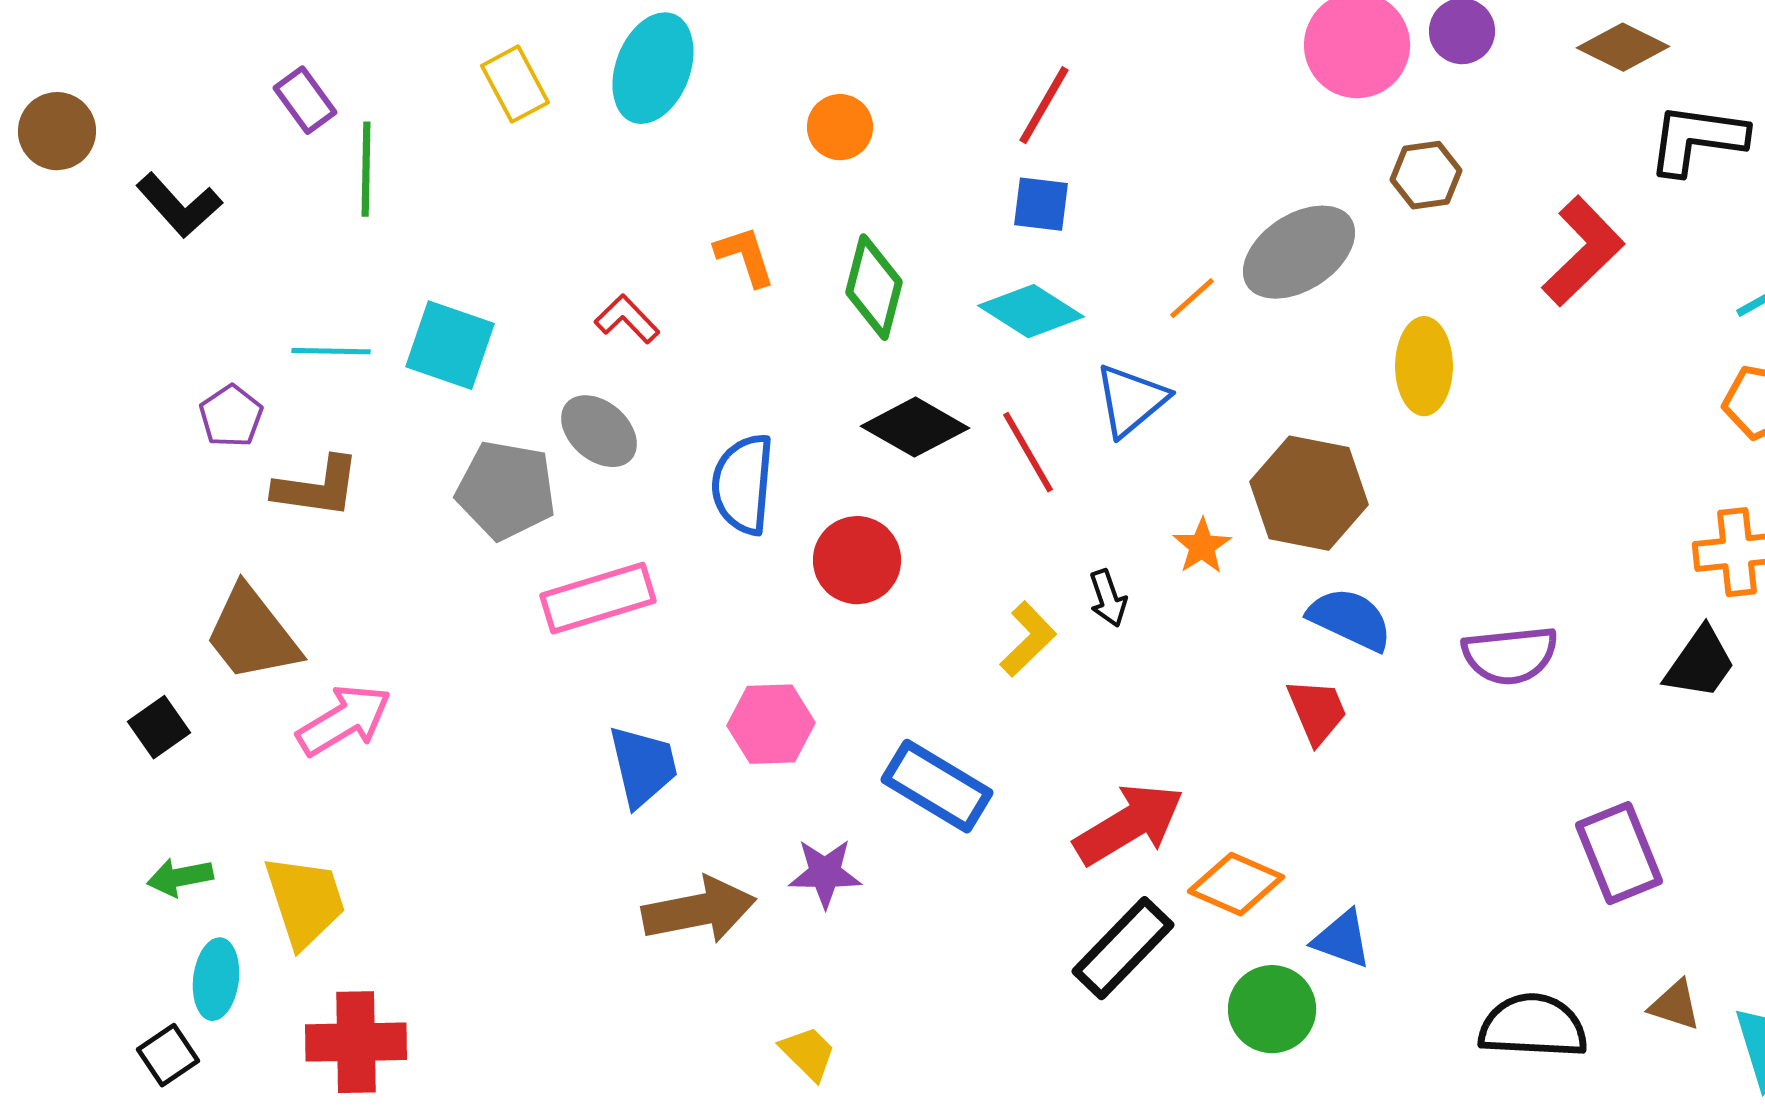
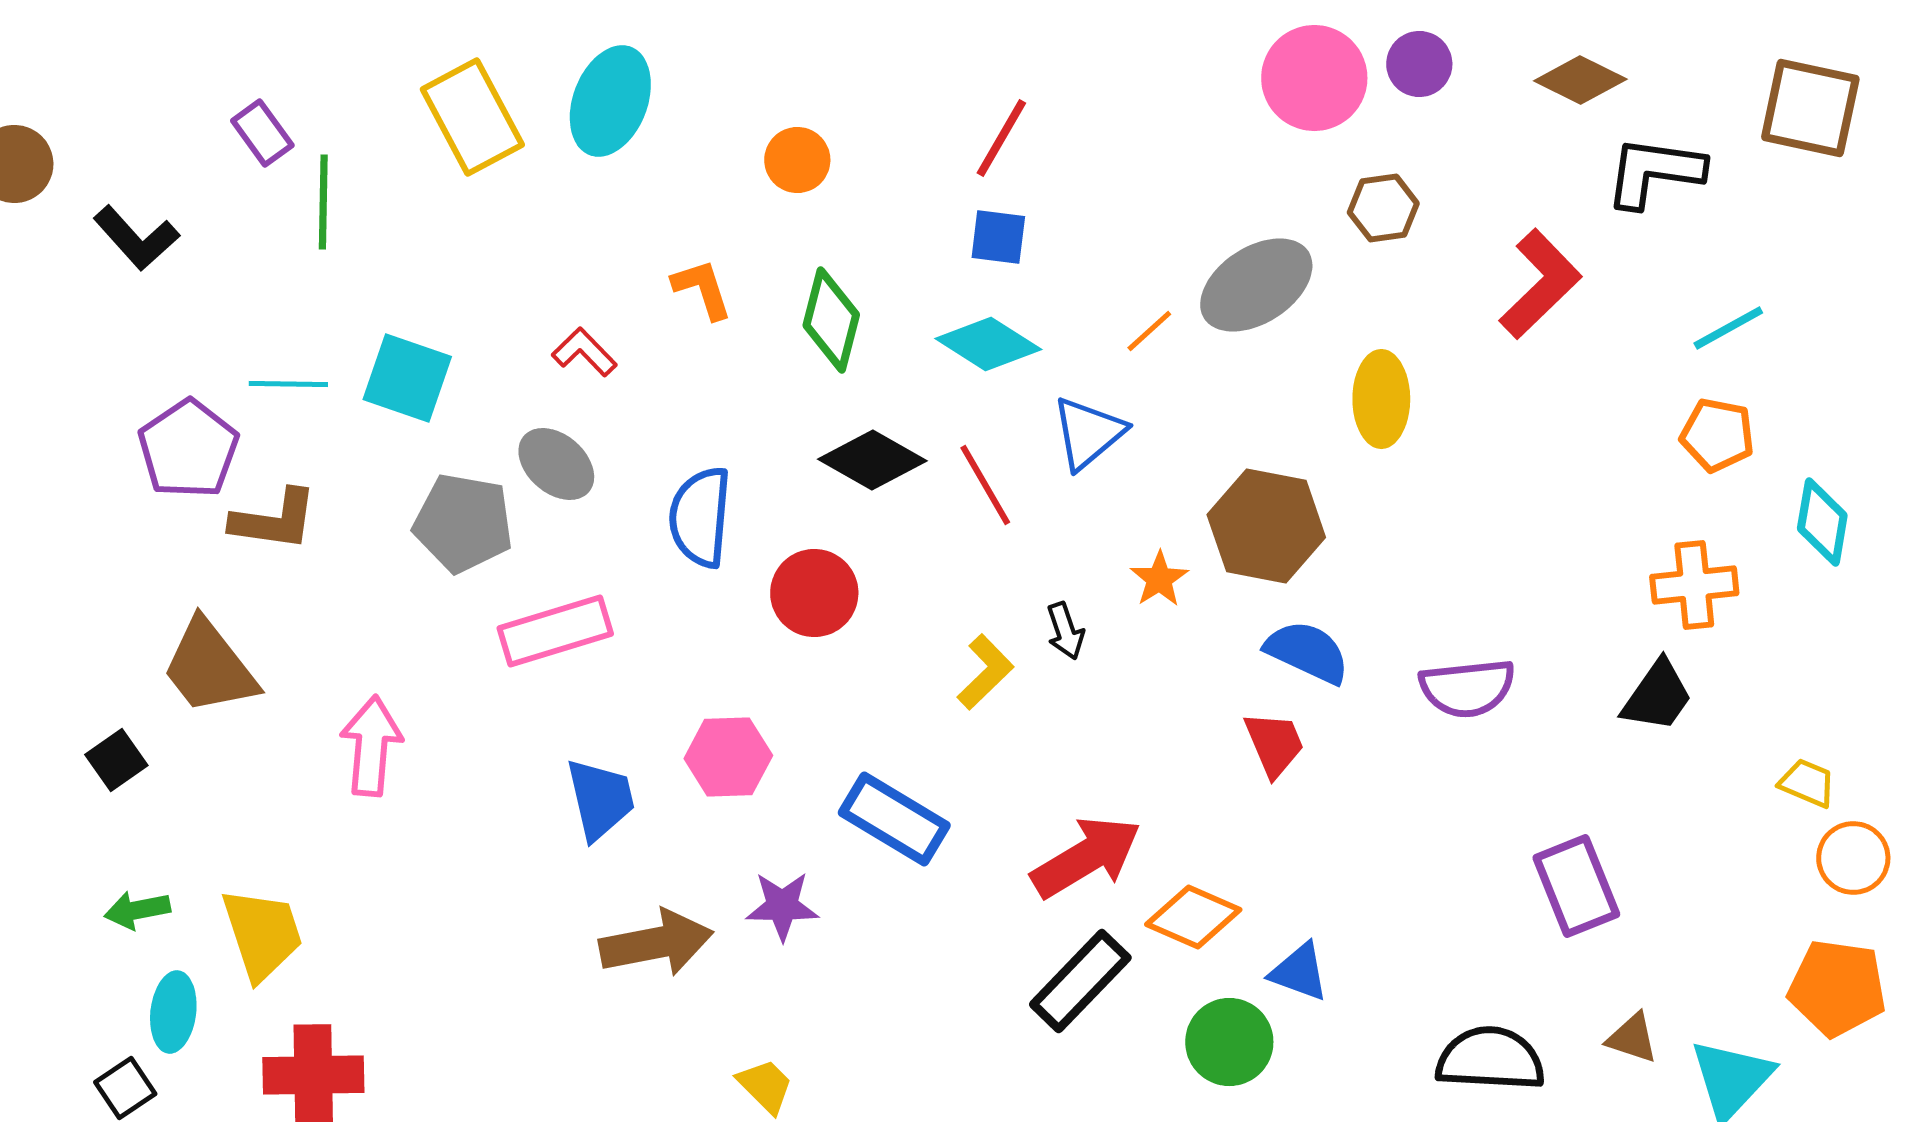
yellow rectangle: (515, 84) -> (472, 117), size x1.5
purple pentagon: (231, 416) -> (188, 449), size x1.6
pink arrow: (344, 720) -> (371, 746), moved, turned -54

